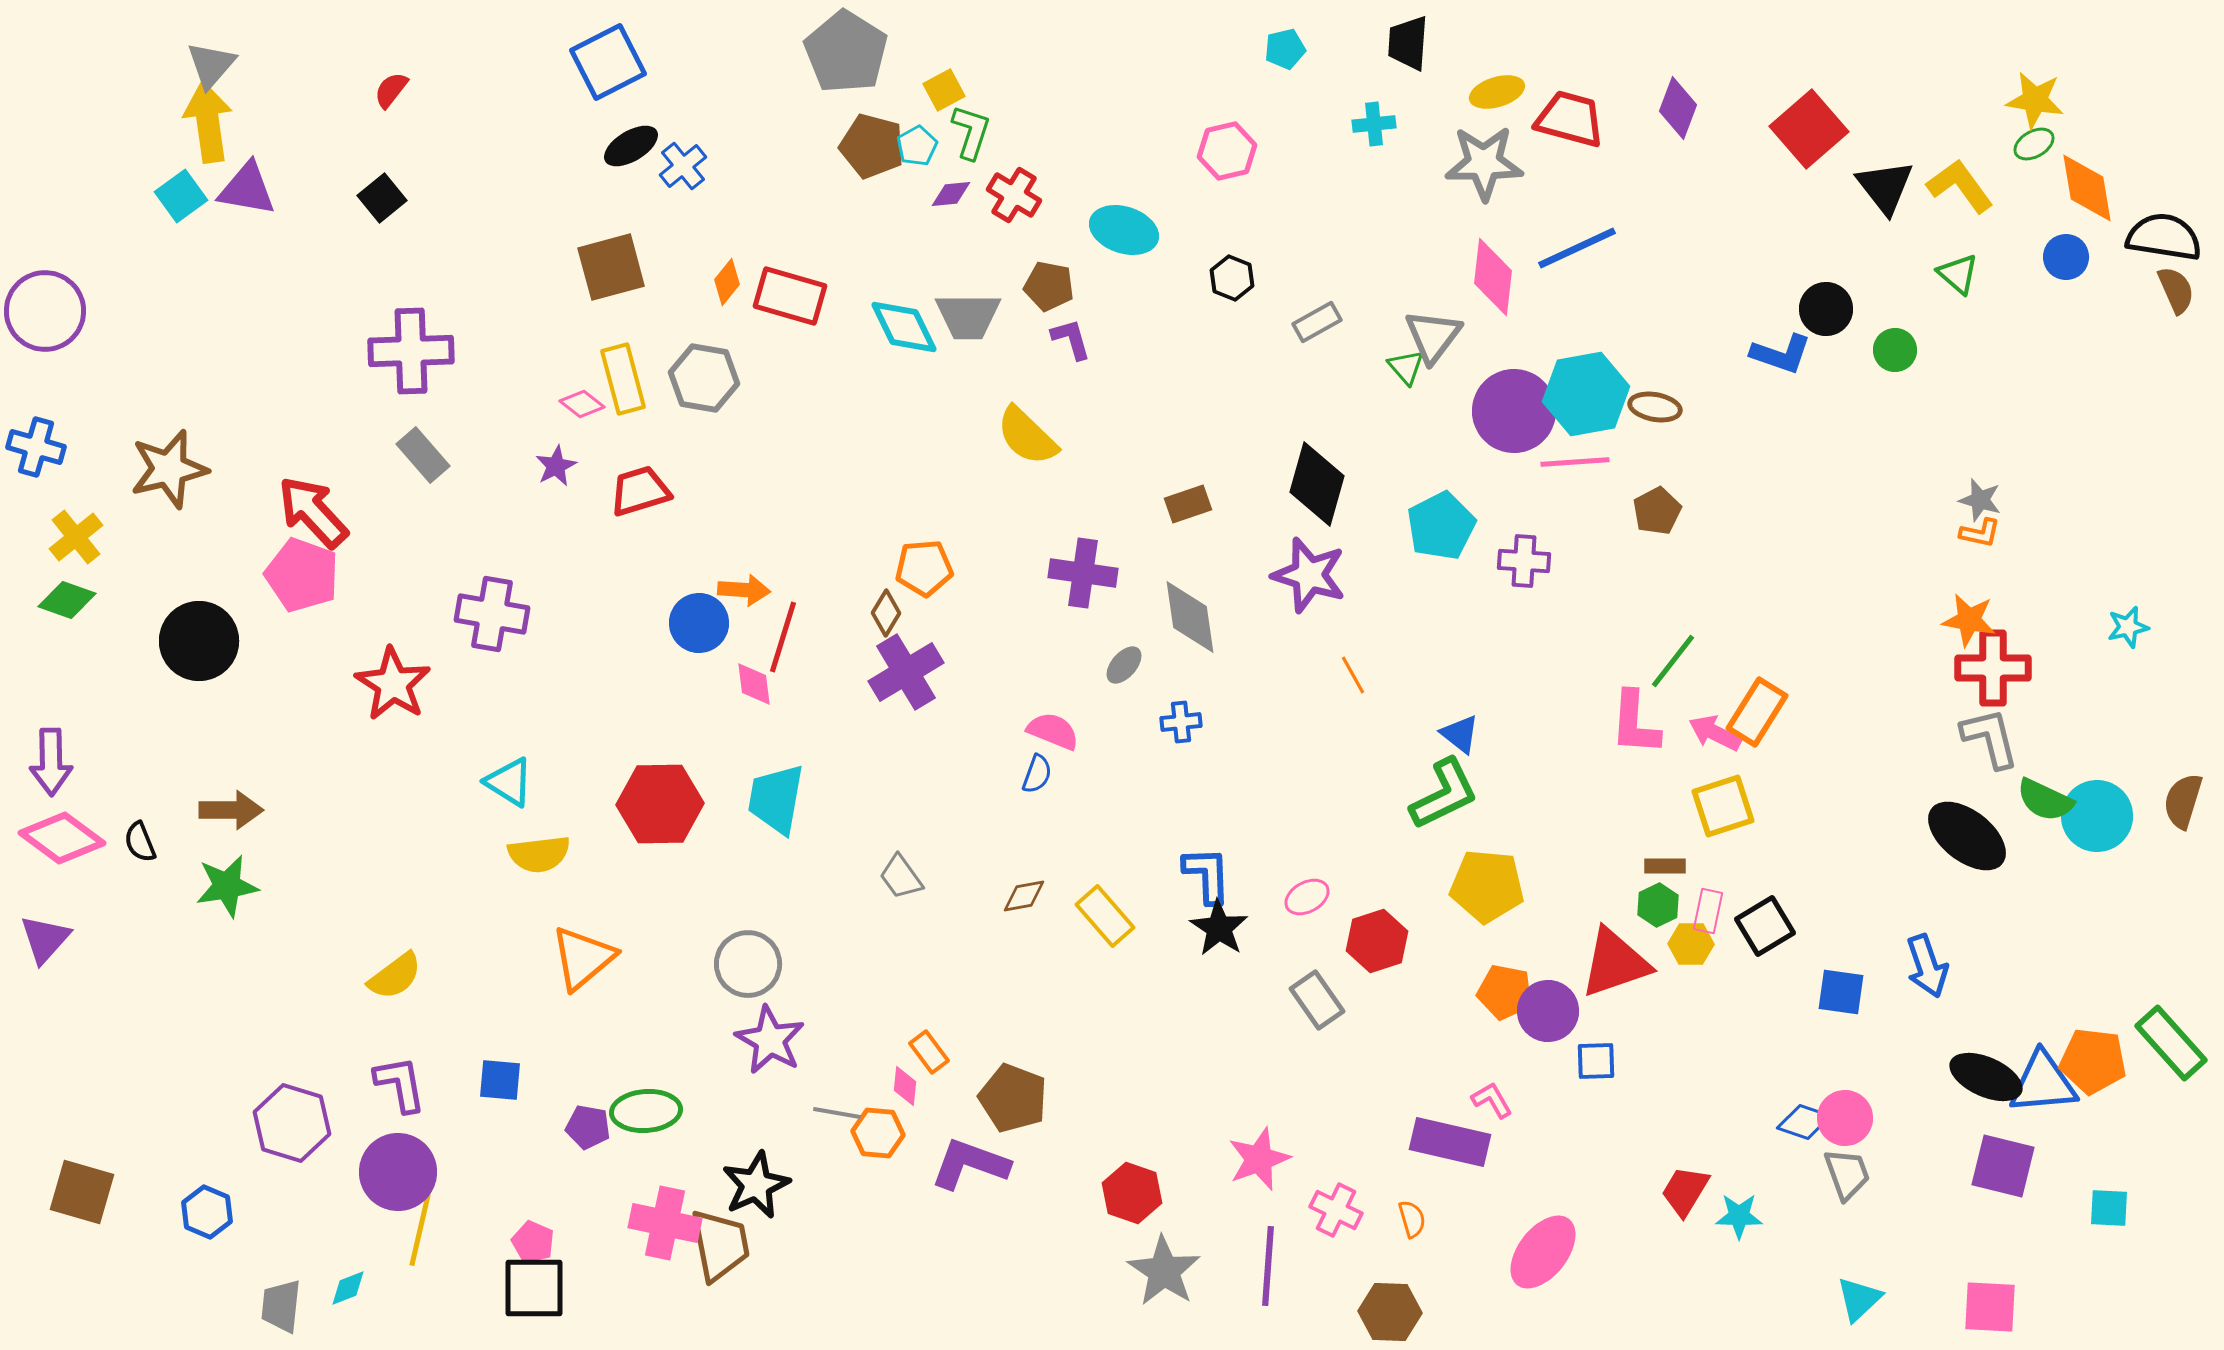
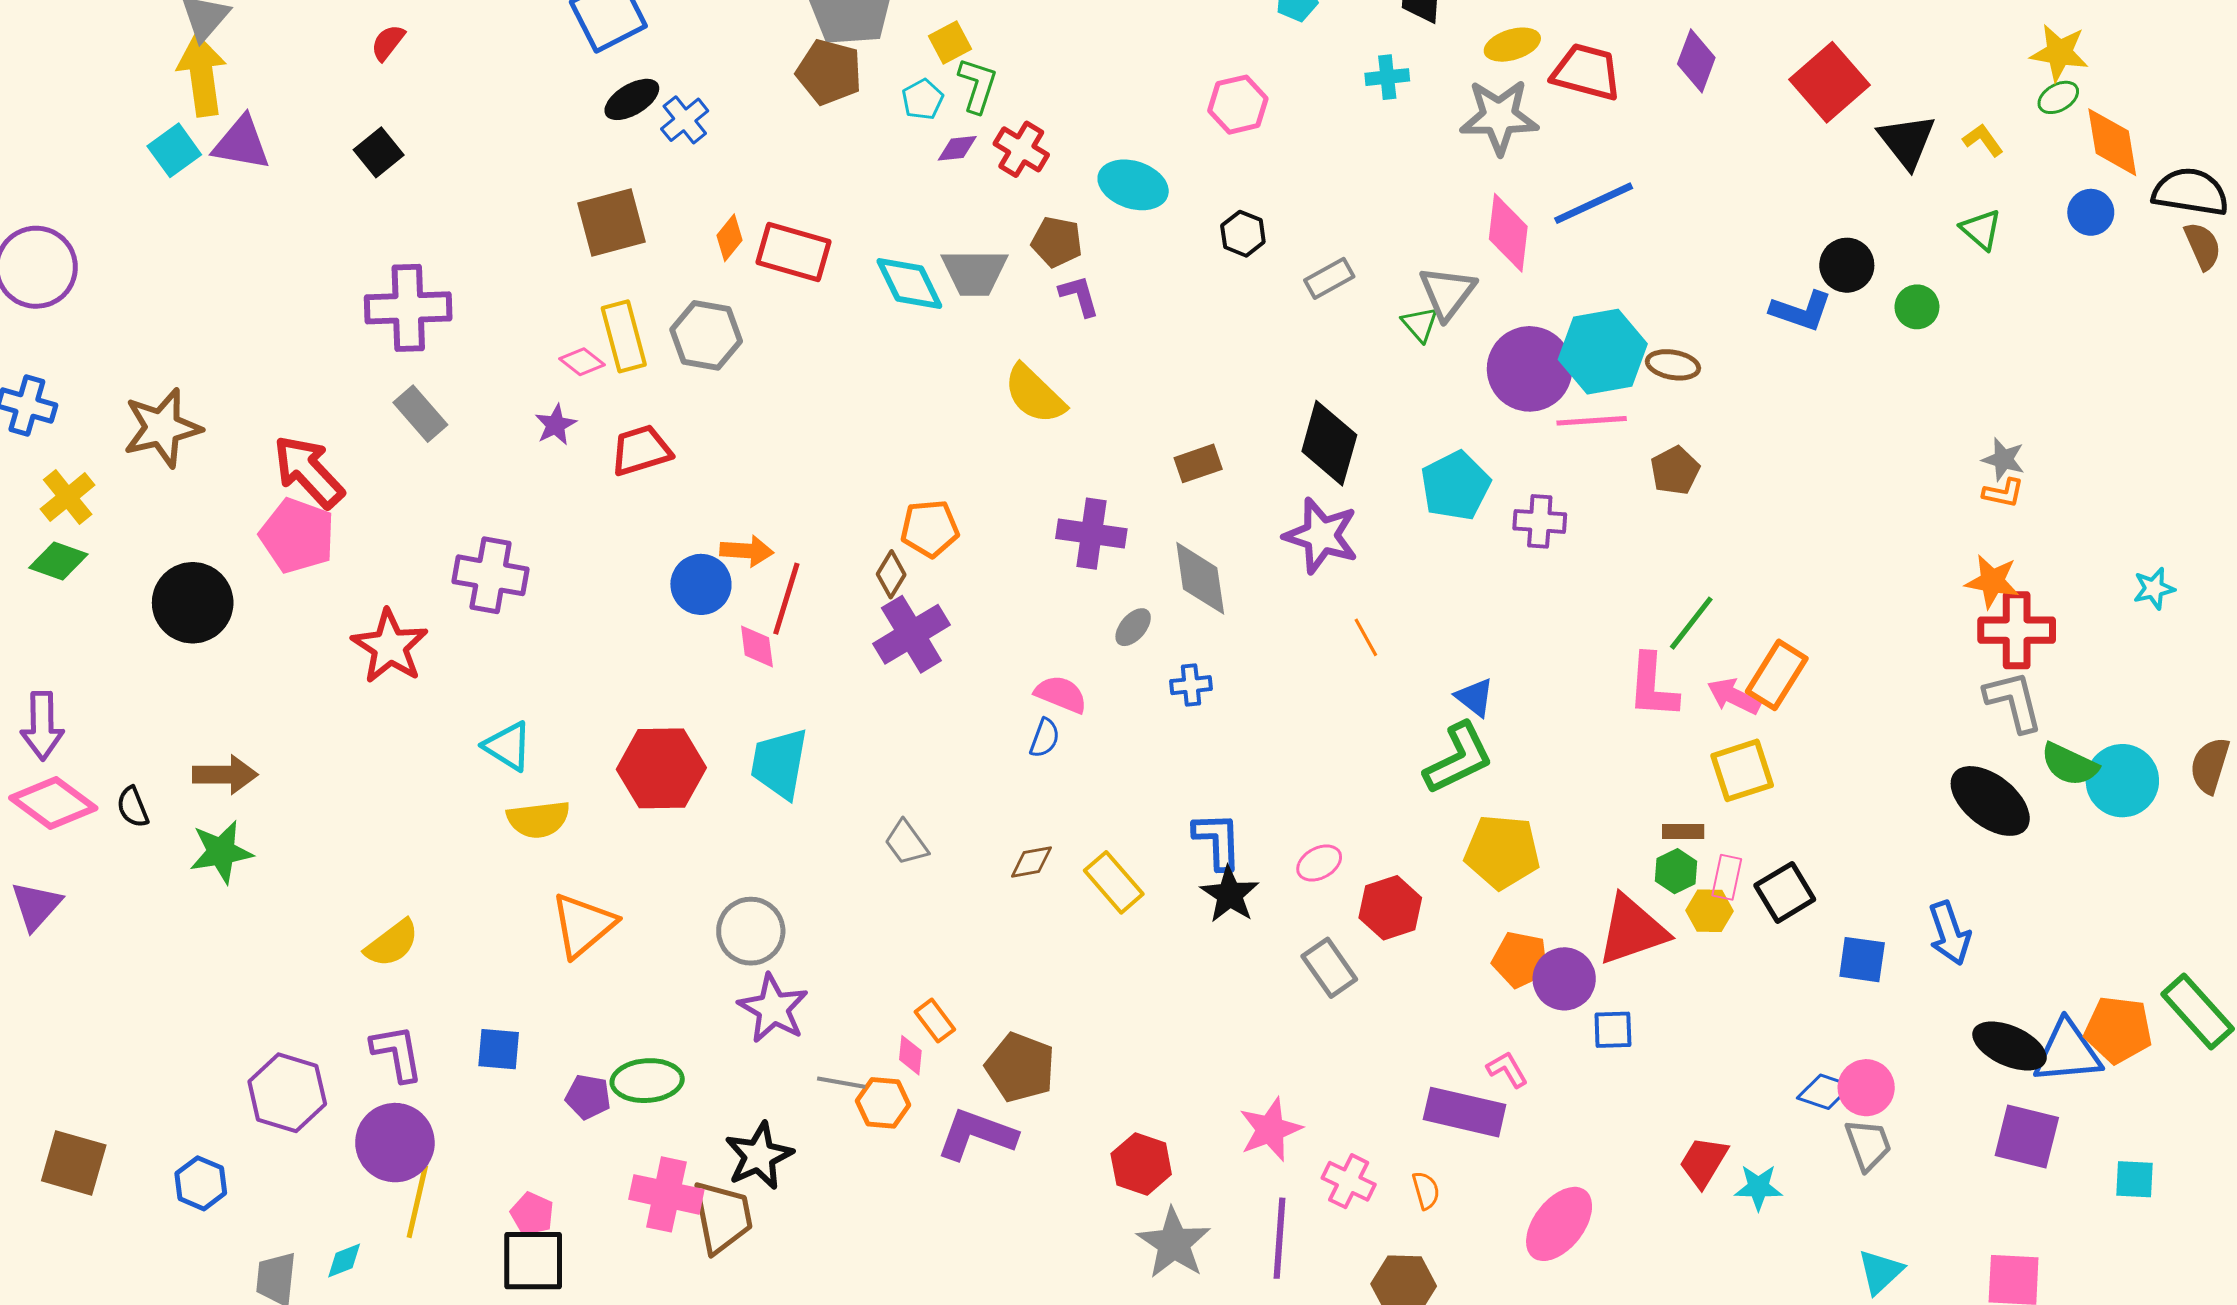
brown pentagon: (872, 146) -> (829, 72), moved
yellow L-shape: (1960, 186) -> (1983, 140), size x0.6

